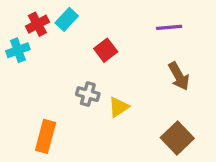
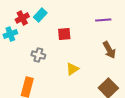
red square: (106, 50) -> (64, 34), turned 32
gray cross: (88, 94) -> (38, 55), moved

